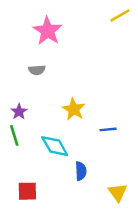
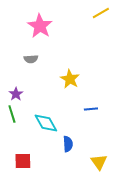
yellow star: (74, 109) -> (70, 79), moved

